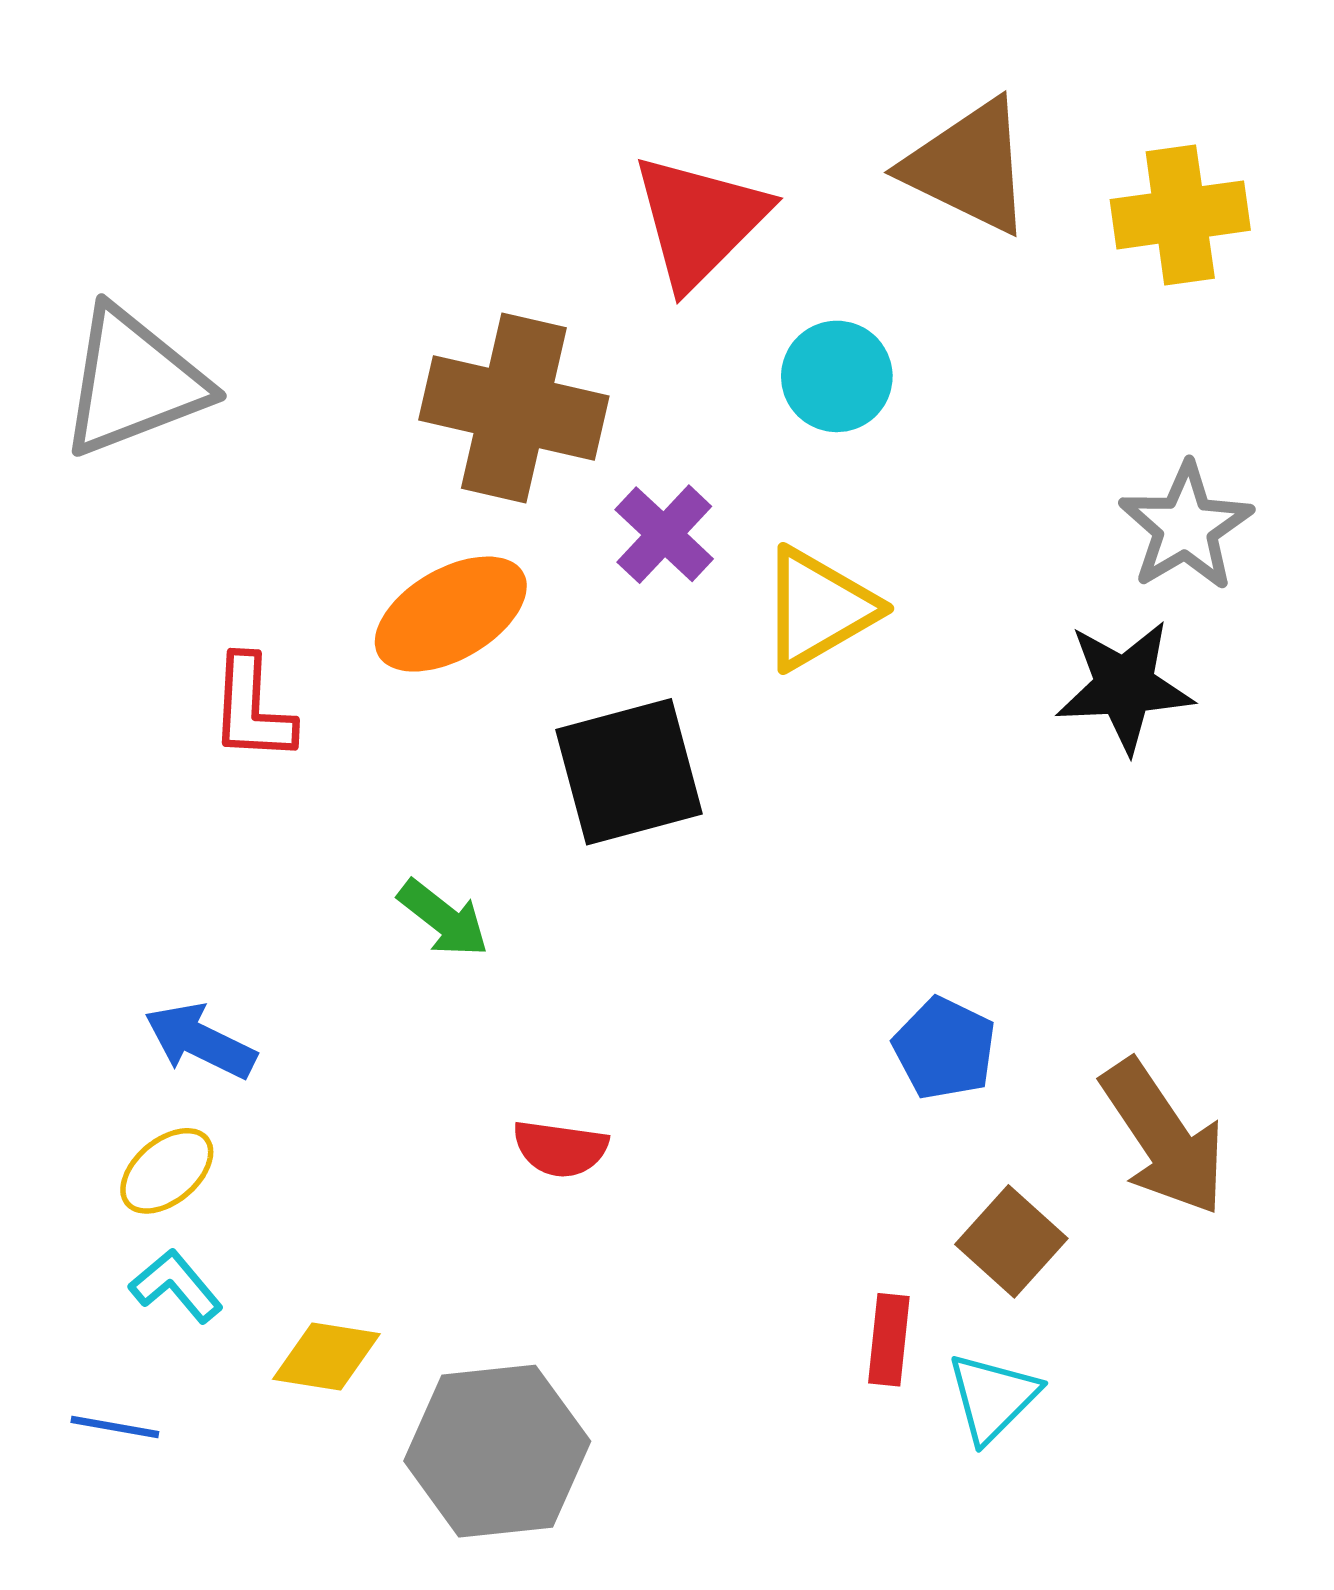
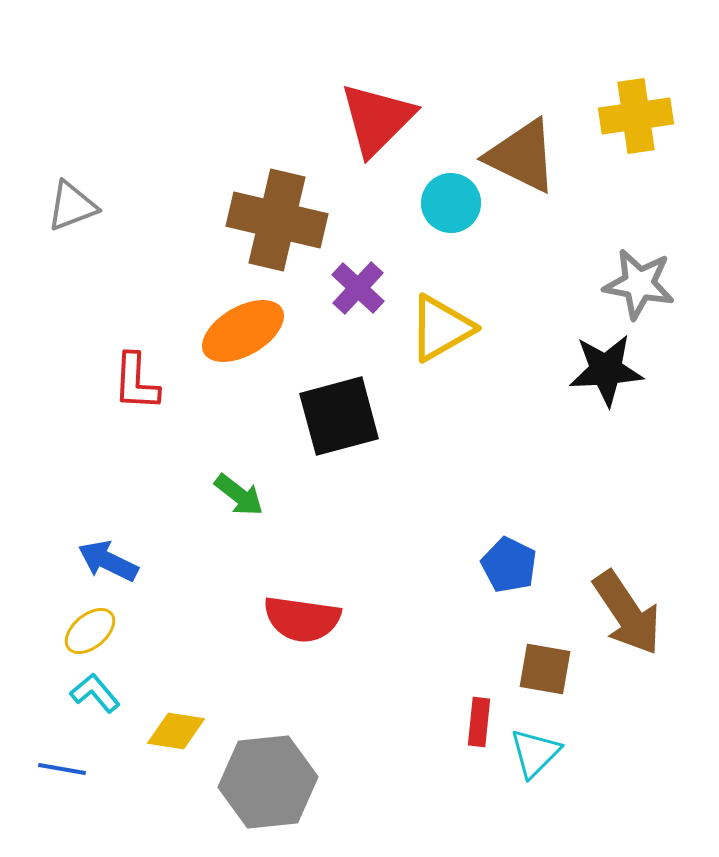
brown triangle: (969, 167) -> (522, 156), moved
gray triangle: (133, 382) -> (72, 206), size x0.6
gray star: (1186, 527) -> (639, 284), turned -30
red semicircle: (560, 1149) -> (302, 619), size x1.5
brown square: (1011, 1241) -> (545, 669), turned -32

